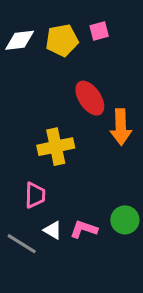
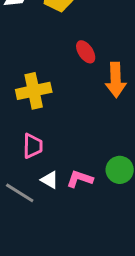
red ellipse: (90, 98) -> (86, 52), size x0.7
yellow cross: (56, 147) -> (34, 91), moved

